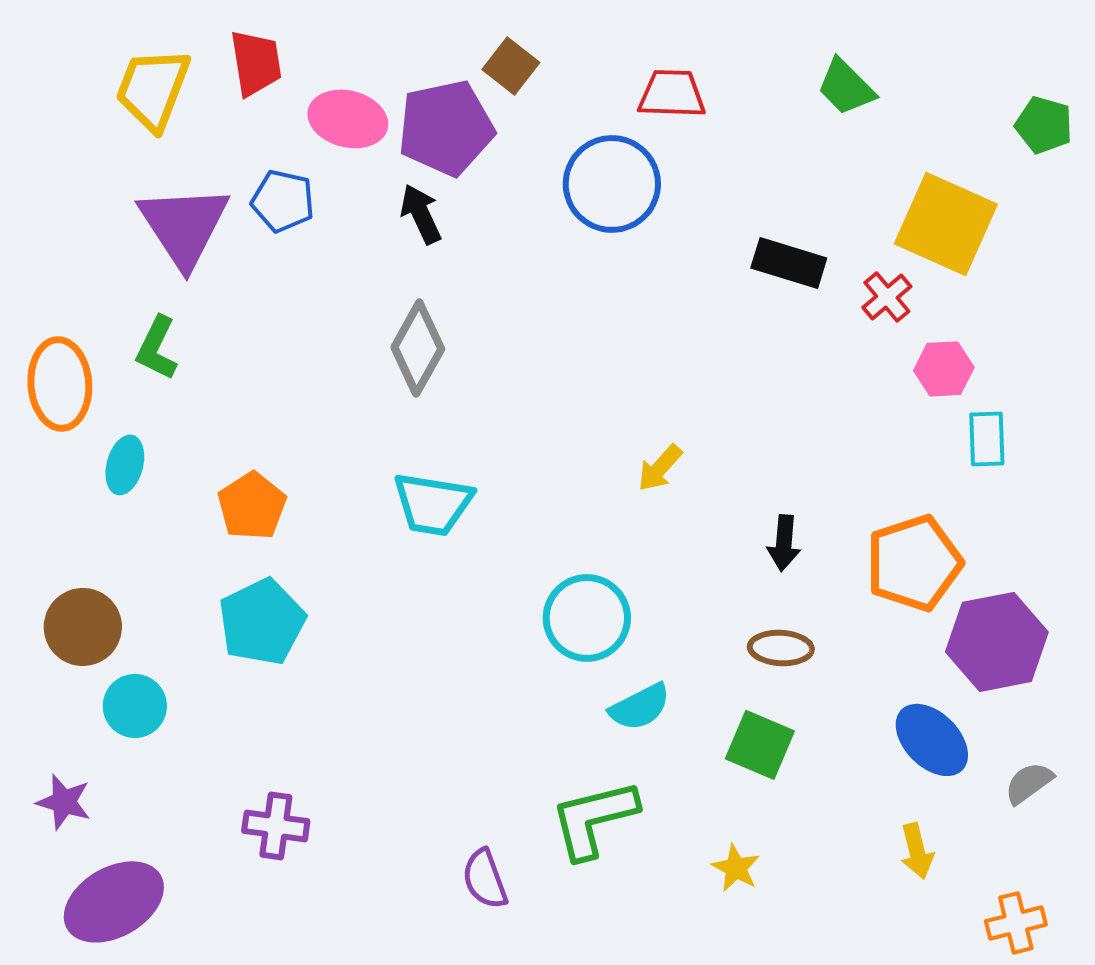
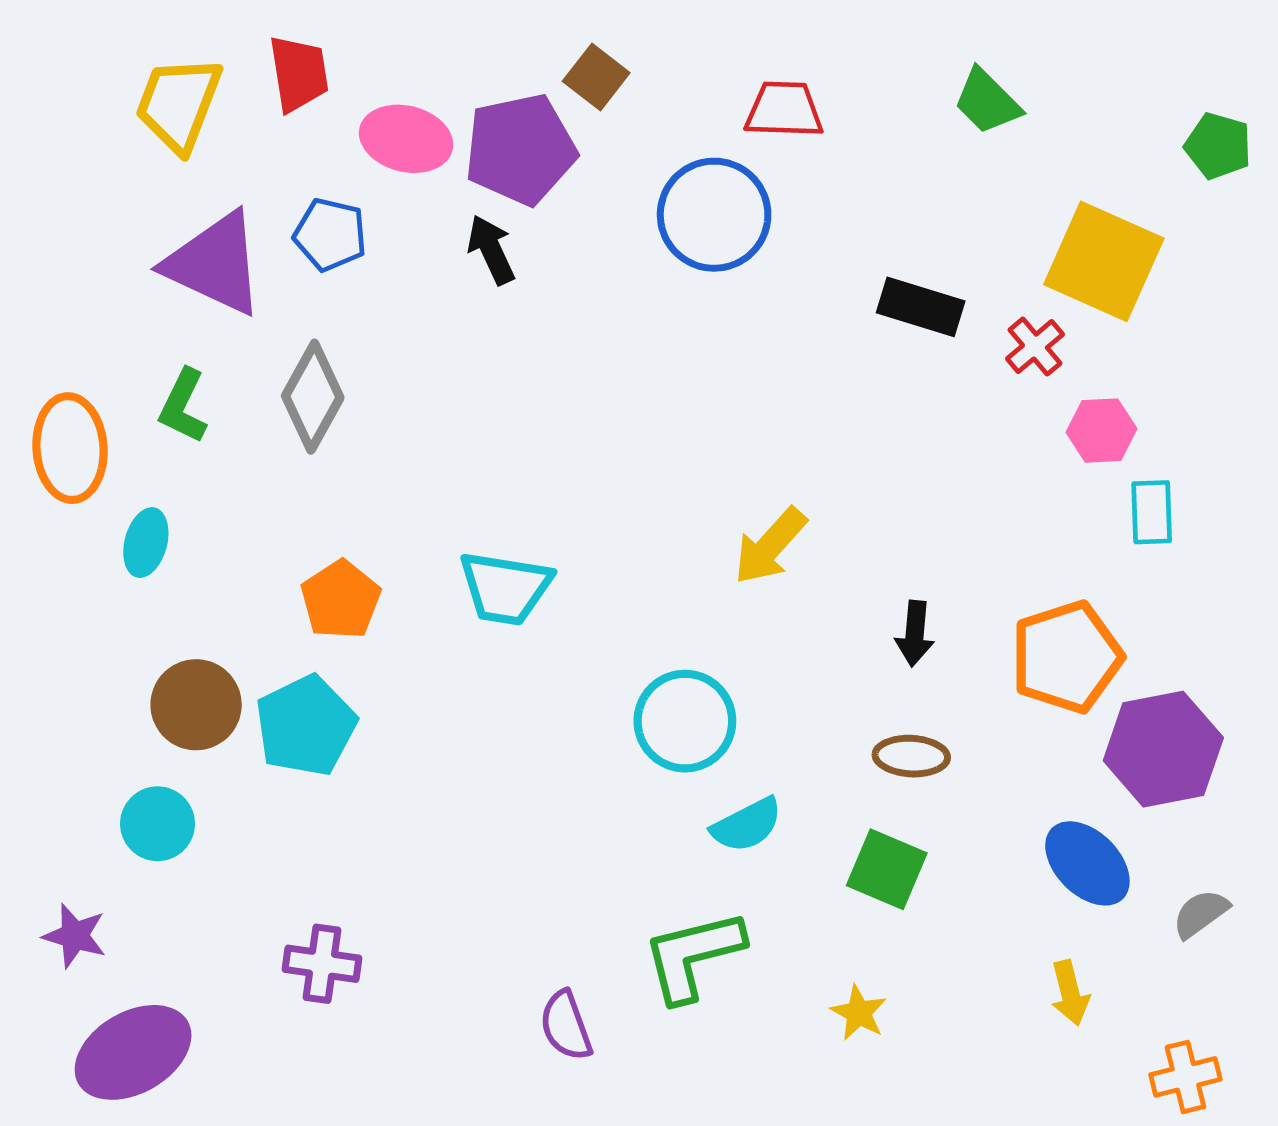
purple triangle: (184, 226) -> (215, 264), turned -32
gray diamond: (418, 348) -> (313, 397), moved
yellow arrow: (660, 468) -> (770, 546), size x1.4
orange pentagon: (252, 506) -> (341, 600), moved
brown circle: (83, 627) -> (196, 705), moved

